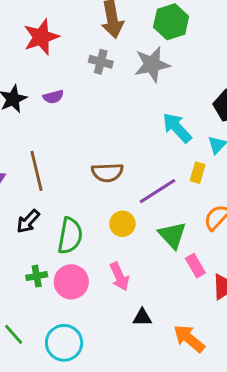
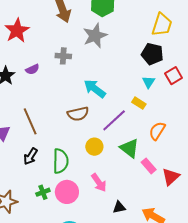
gray cross: (101, 62) -> (63, 56), moved
cyan arrow: (177, 128) -> (95, 89), moved
yellow rectangle: (198, 173) -> (139, 103), turned -64

